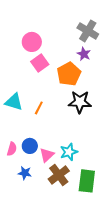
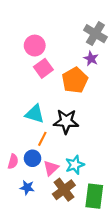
cyan triangle: (14, 102) -> (35, 114), moved
black star: (80, 102) -> (66, 121), moved
orange line: (39, 108) -> (42, 139), moved

